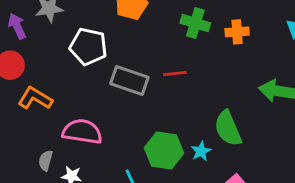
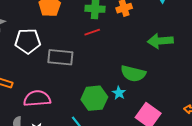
red line: (175, 74) -> (92, 32), moved
green semicircle: (228, 128) -> (133, 74), turned -40

